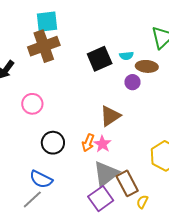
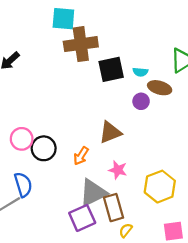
brown cross: (44, 46) -> (81, 44), moved
pink circle: (32, 104) -> (22, 139), moved
pink star: (102, 144) -> (118, 170), moved, turned -30
blue semicircle: (41, 179) -> (23, 185), turned -145

